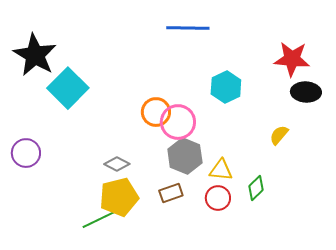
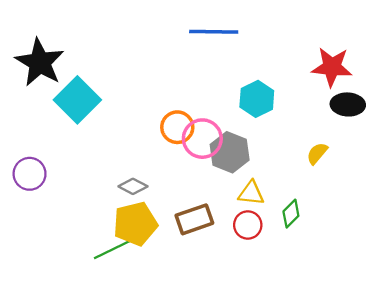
gray hexagon: (185, 156) -> (230, 152), moved
brown rectangle: (171, 193) -> (194, 219), size x1.4

